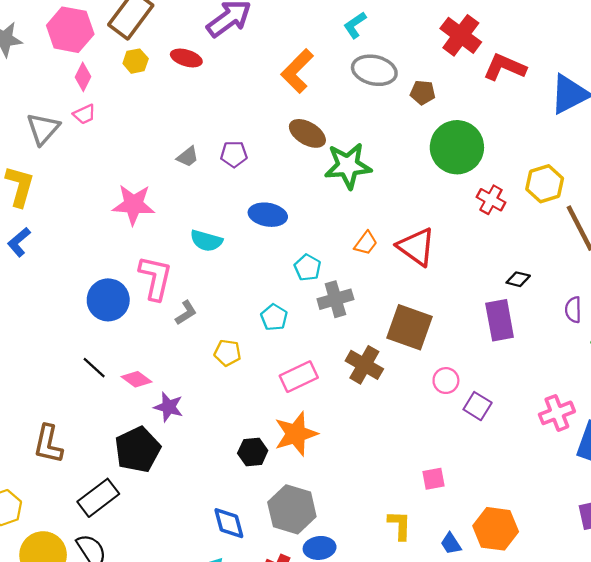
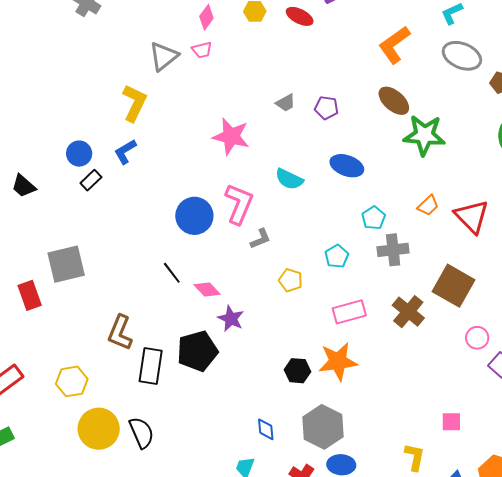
black rectangle: (98, 498) -> (151, 366), moved, turned -54
blue diamond: (229, 523) -> (266, 429), size x0.7

